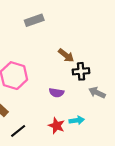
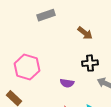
brown arrow: (66, 55) -> (85, 33), moved

